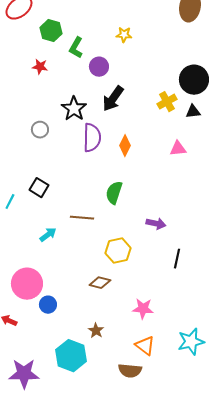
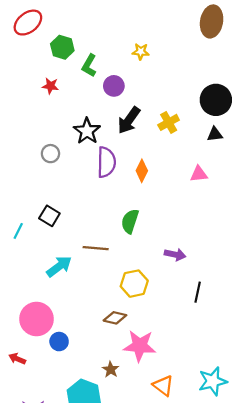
yellow cross: (167, 102) -> (169, 122), moved
cyan arrow: (48, 235) -> (59, 266), size x1.4
pink star: (143, 309) -> (140, 346), moved, size x1.4

